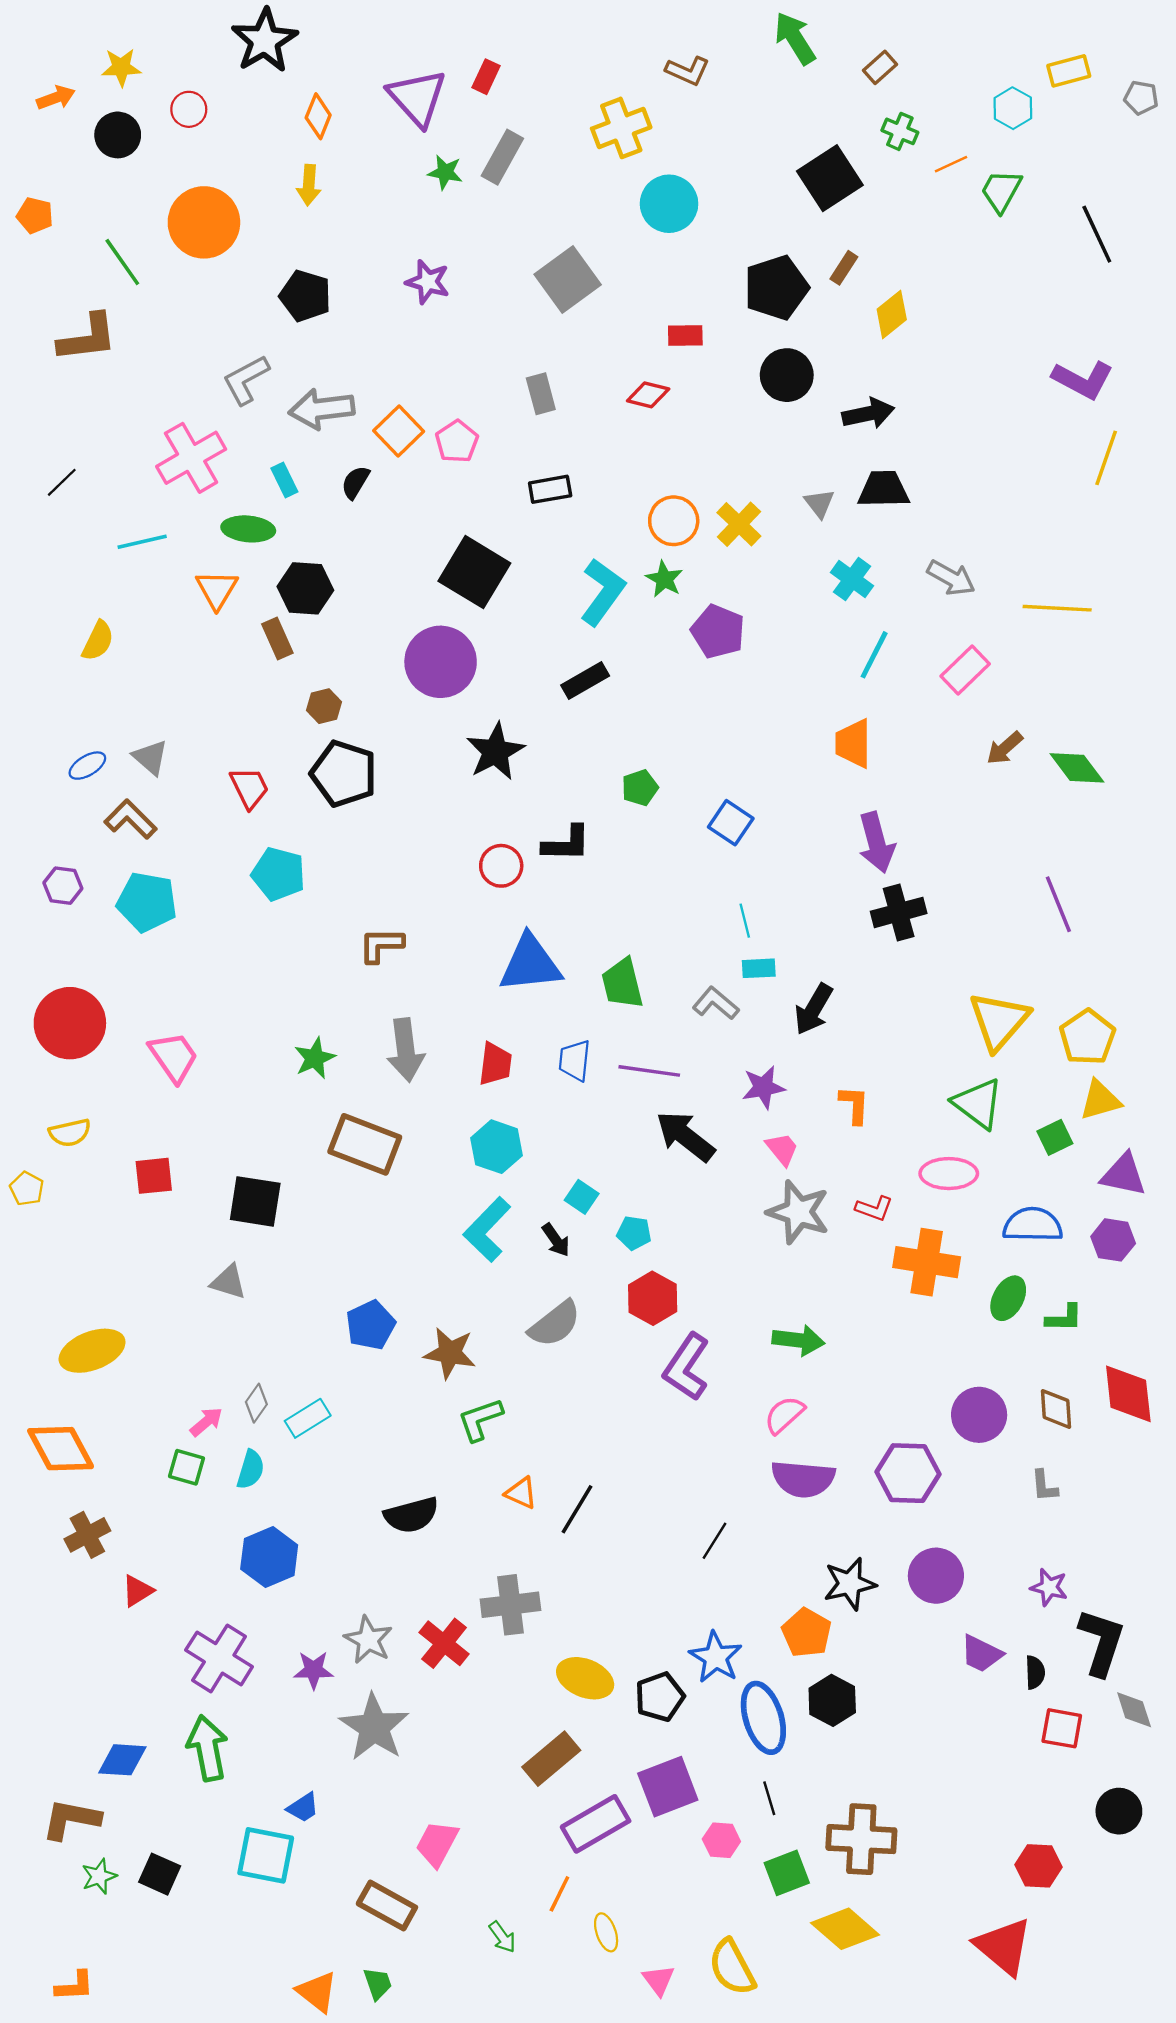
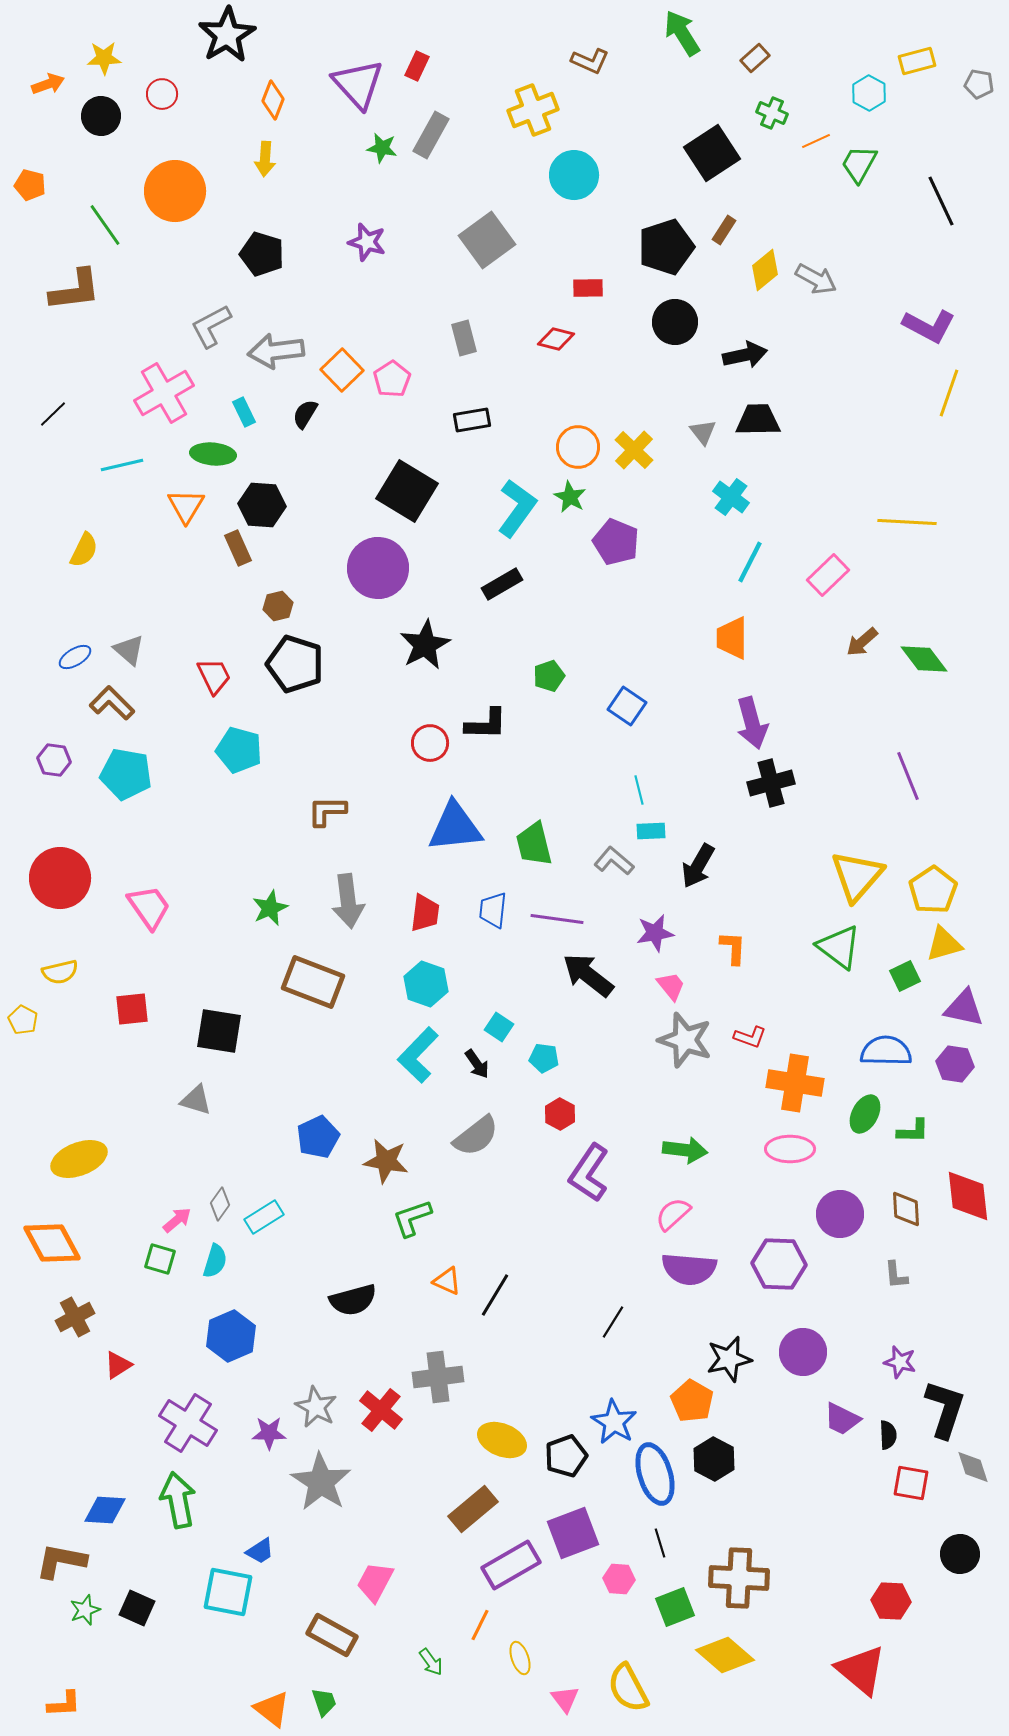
gray arrow: (951, 578) -> (816, 279), moved
pink ellipse: (949, 1174) -> (790, 1149), moved
red hexagon: (653, 1298) -> (560, 1114), size x0.7

